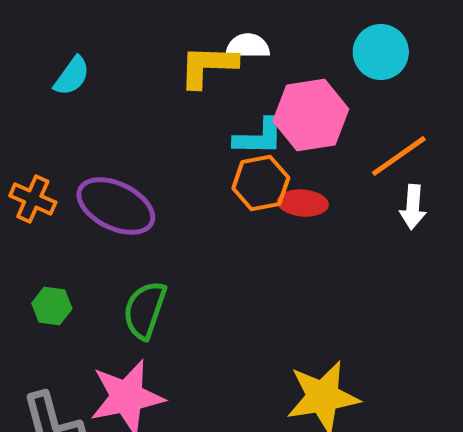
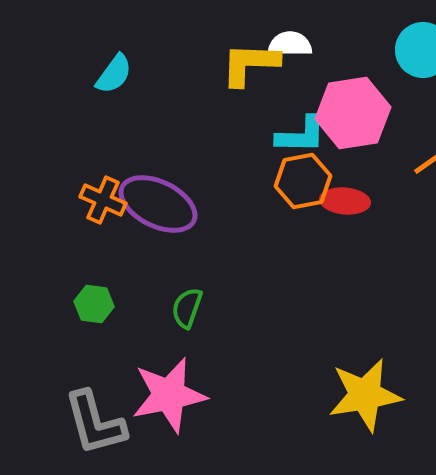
orange cross: (33, 199) -> (103, 200), moved
green semicircle: (145, 310) -> (187, 308), size x0.7

